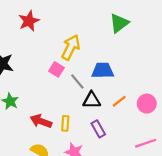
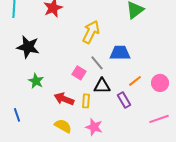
pink square: (56, 69) -> (79, 73), moved
black triangle: (92, 100) -> (102, 86), moved
purple rectangle: (98, 129) -> (124, 100), moved

